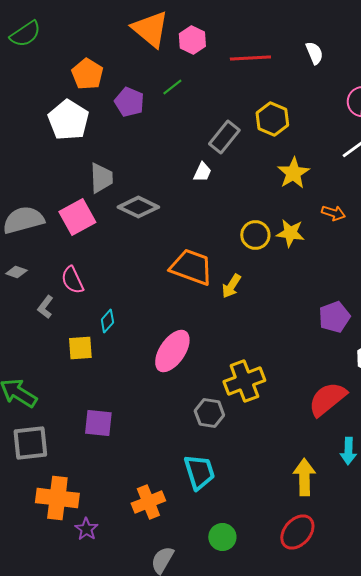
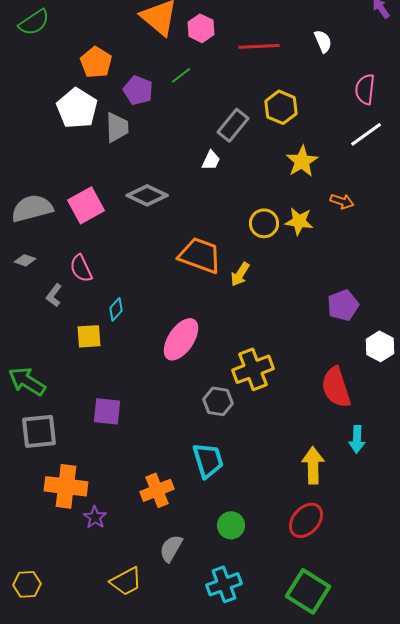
gray trapezoid: (101, 178) -> (117, 127), moved
red semicircle: (327, 399) -> (336, 387), turned -69

